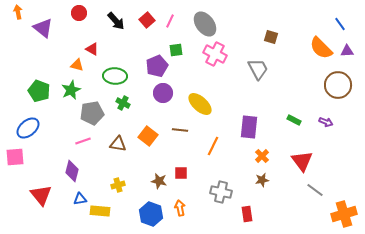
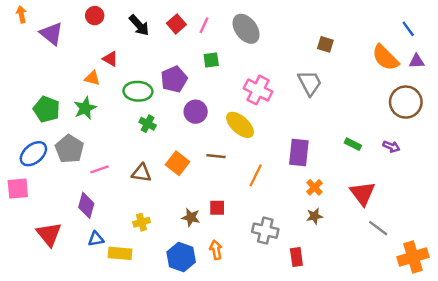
pink cross: (215, 54) -> (258, 90), moved
purple pentagon: (157, 66) -> (174, 79), moved
gray pentagon: (92, 113) -> (69, 149), moved, turned -30

